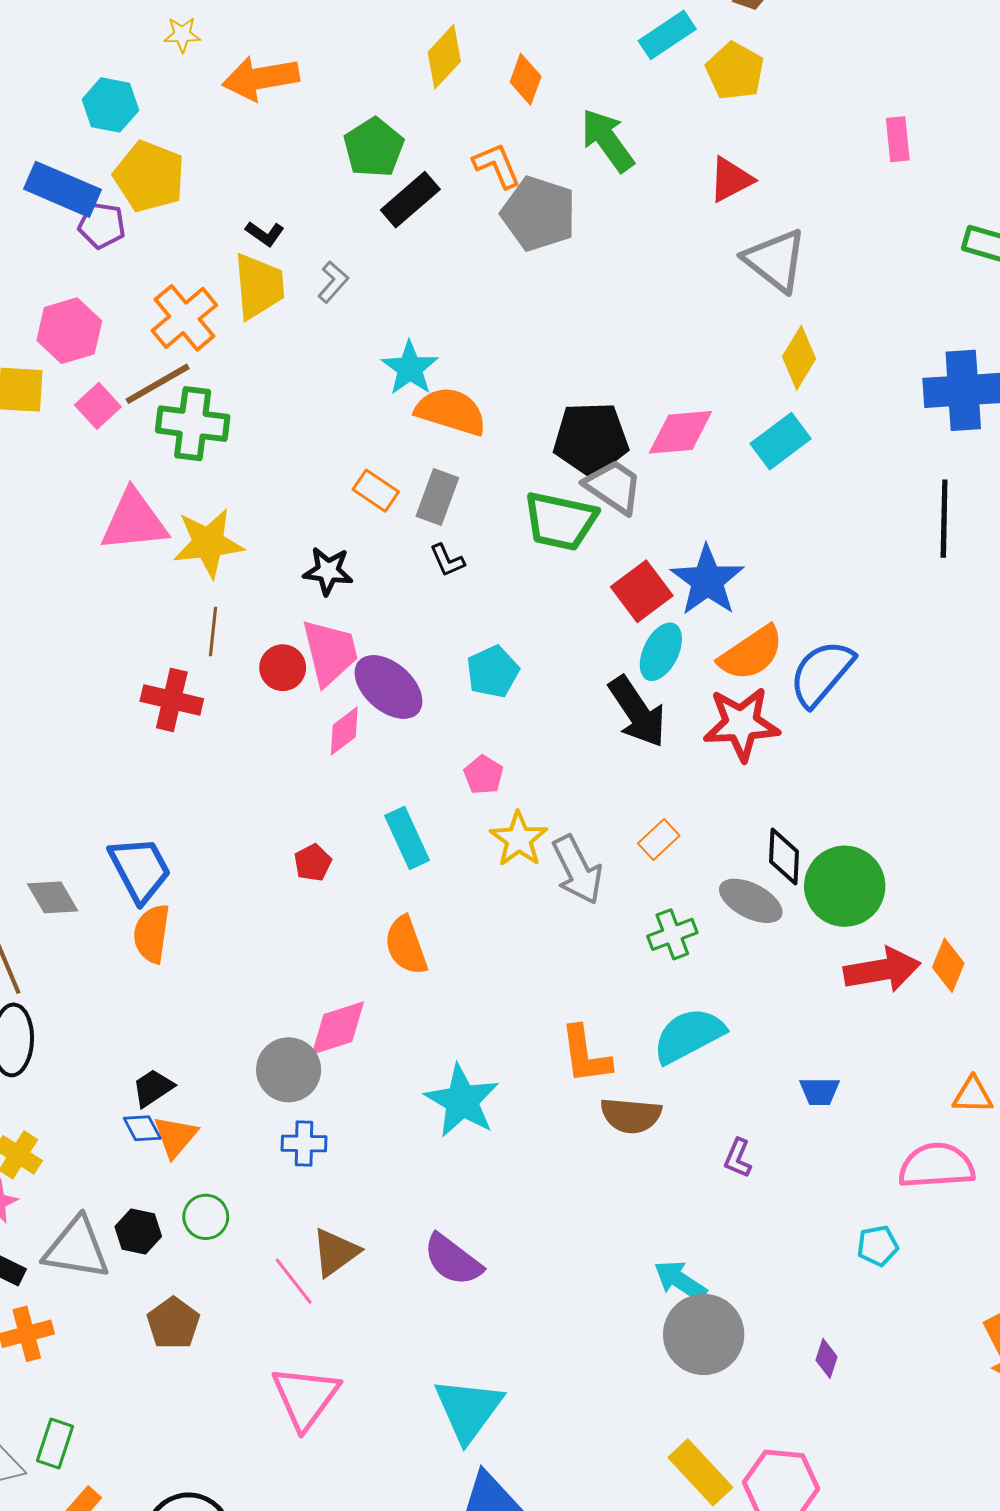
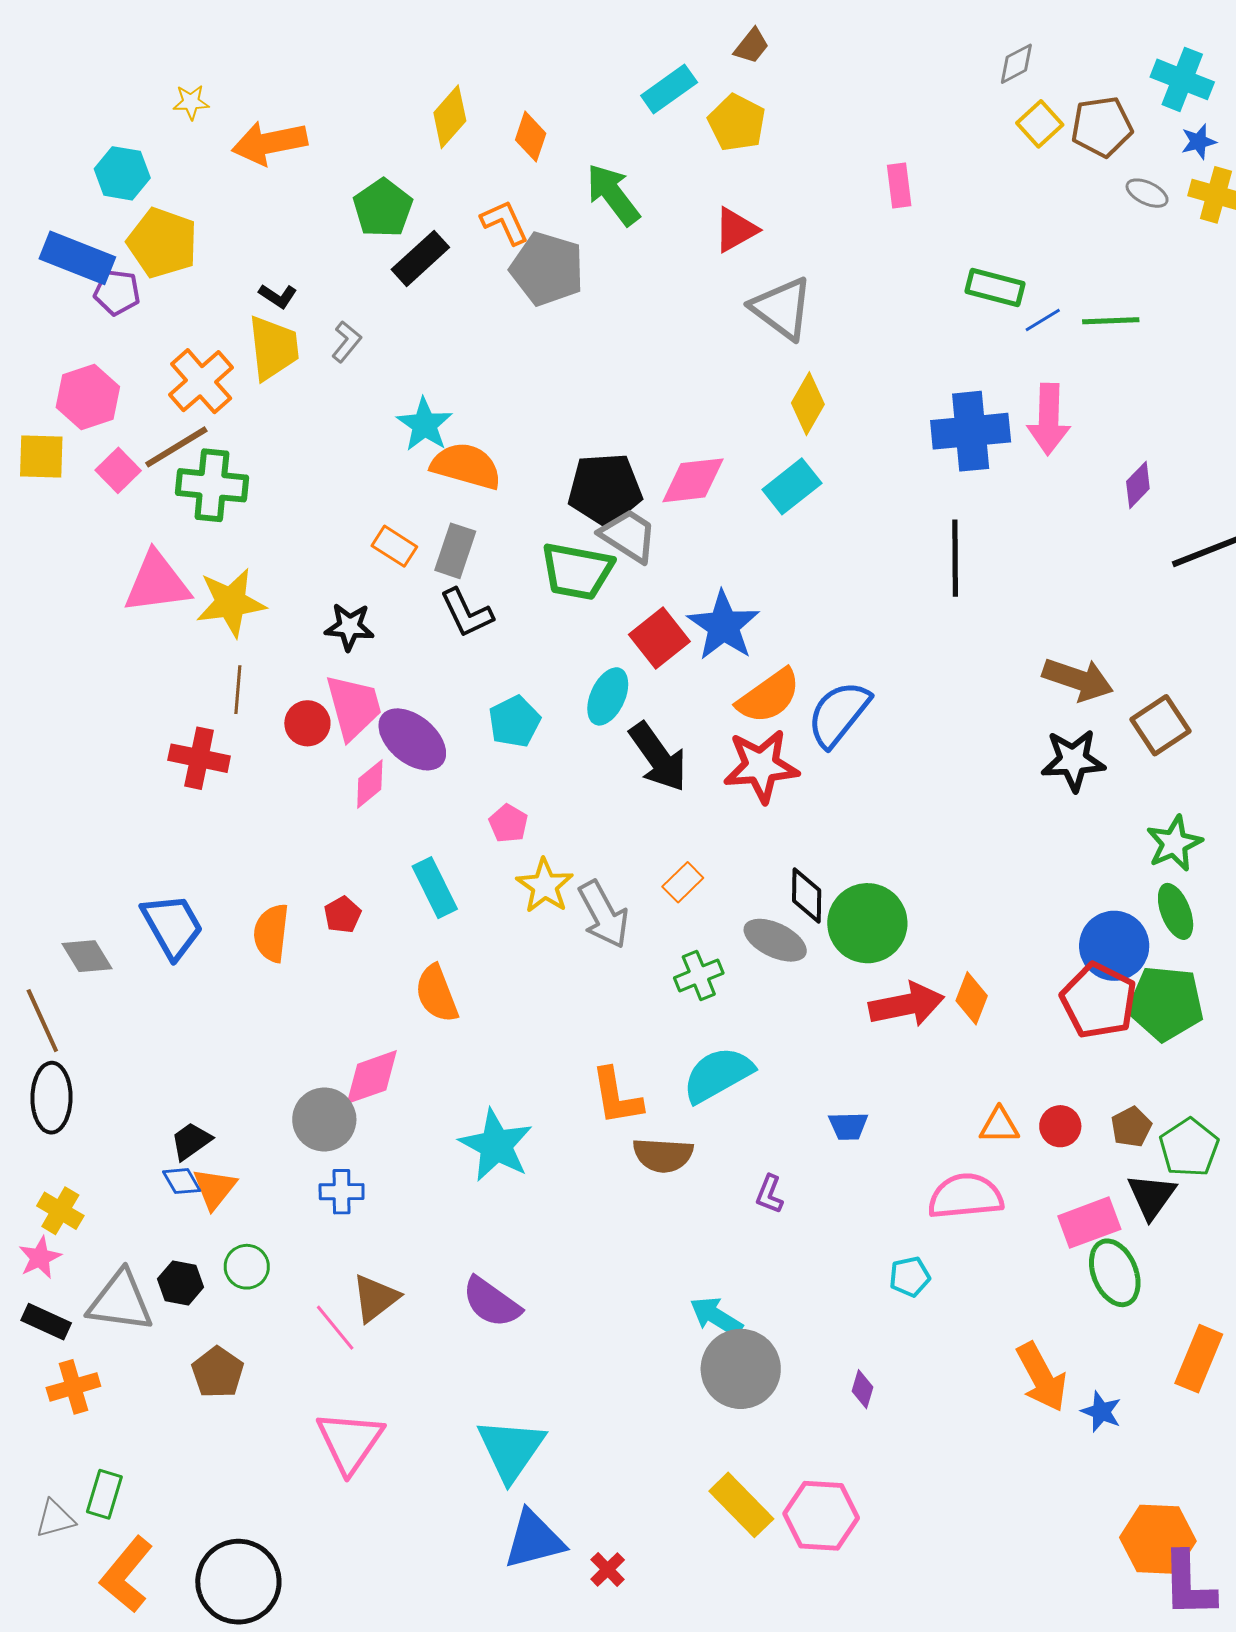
black L-shape: (447, 560) -> (467, 613), size x1.5
cyan ellipse: (661, 652) -> (608, 696), moved
orange semicircle: (152, 934) -> (271, 933), moved

